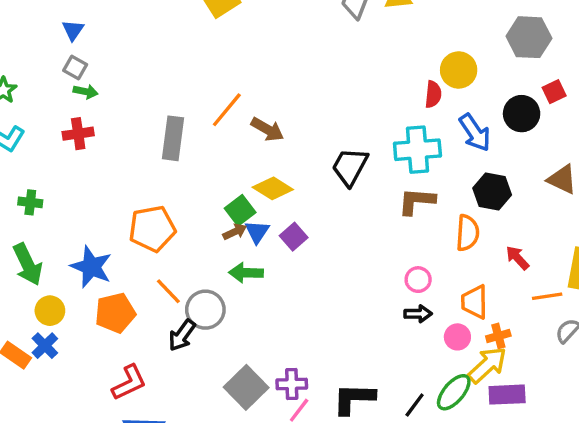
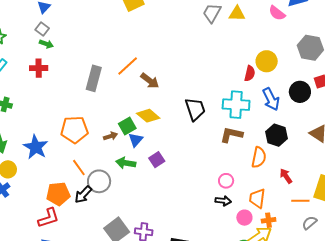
black trapezoid: (350, 167) -> (195, 109), turned 125
brown arrow: (235, 232) -> (110, 136), moved
purple square: (294, 237) -> (157, 160), moved
orange pentagon: (115, 313) -> (58, 194), moved

